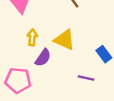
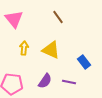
purple semicircle: (43, 58) -> (45, 81), moved

